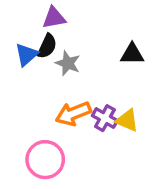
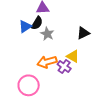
black triangle: (132, 54) -> (83, 33), turned -32
yellow triangle: (127, 120) -> (73, 56), moved

